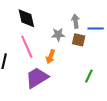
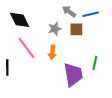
gray arrow: (76, 21) -> (69, 12), turned -32
purple trapezoid: (37, 78) -> (73, 75), moved, turned 125

